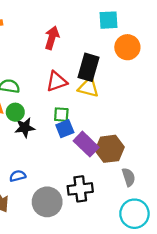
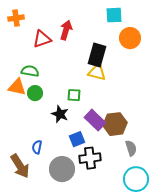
red triangle: (57, 81) -> (42, 39), moved
black star: (25, 128) -> (60, 114), moved, turned 30
blue square: (65, 129) -> (77, 139), moved
blue semicircle: (18, 176) -> (37, 147), turned -64

